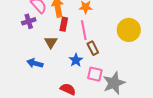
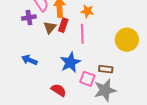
brown triangle: (51, 42) -> (50, 27), moved
brown rectangle: (93, 48) -> (106, 69), moved, turned -64
blue star: (76, 60) -> (70, 62), size x1.5

